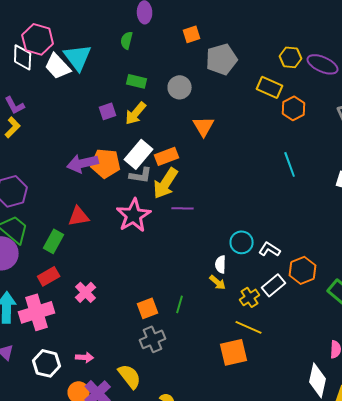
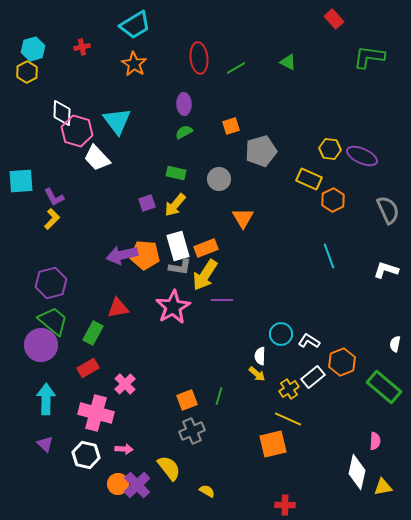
green semicircle: (127, 40) -> (184, 132), moved, turned 48
white diamond: (23, 57) -> (62, 113), moved
cyan triangle: (78, 57) -> (117, 121), moved
white rectangle: (139, 154) -> (178, 246), turned -56
pink cross: (37, 312) -> (96, 413), moved, turned 32

